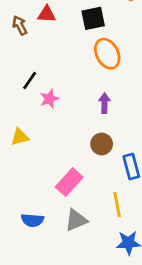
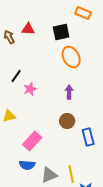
pink rectangle: (69, 182) -> (32, 141), moved
yellow line: (117, 205) -> (71, 174), moved
blue semicircle: (32, 220) -> (27, 165), moved

